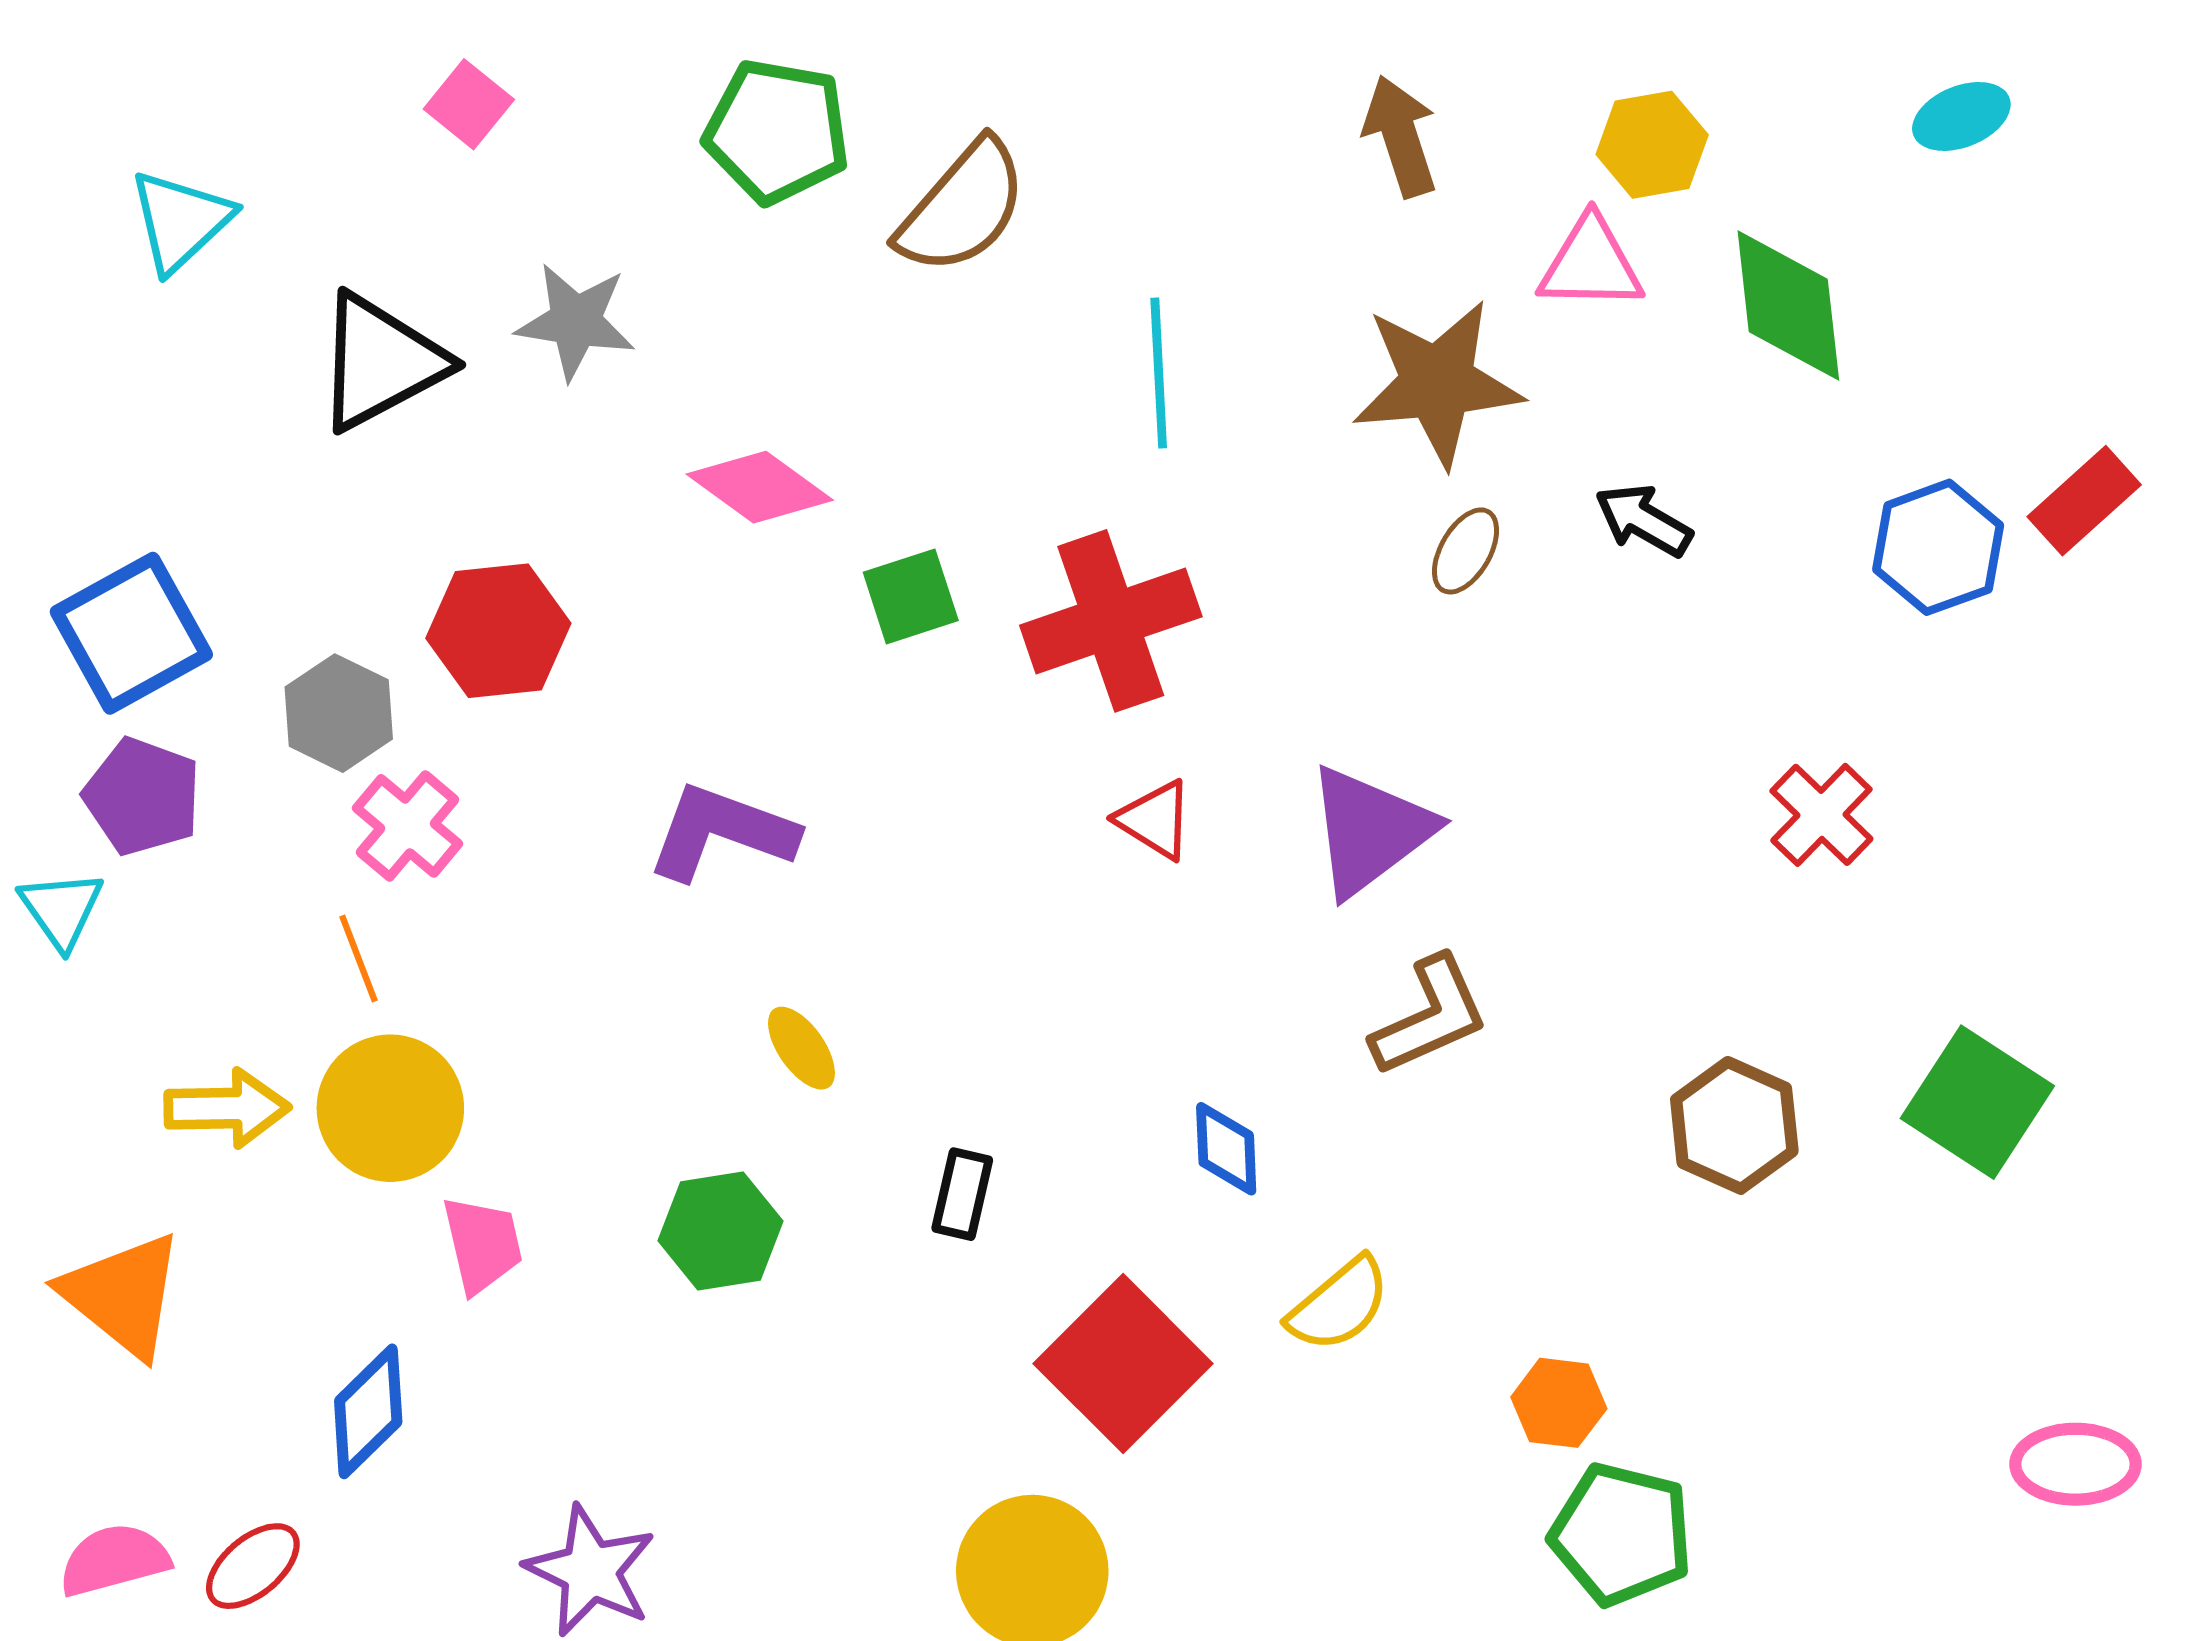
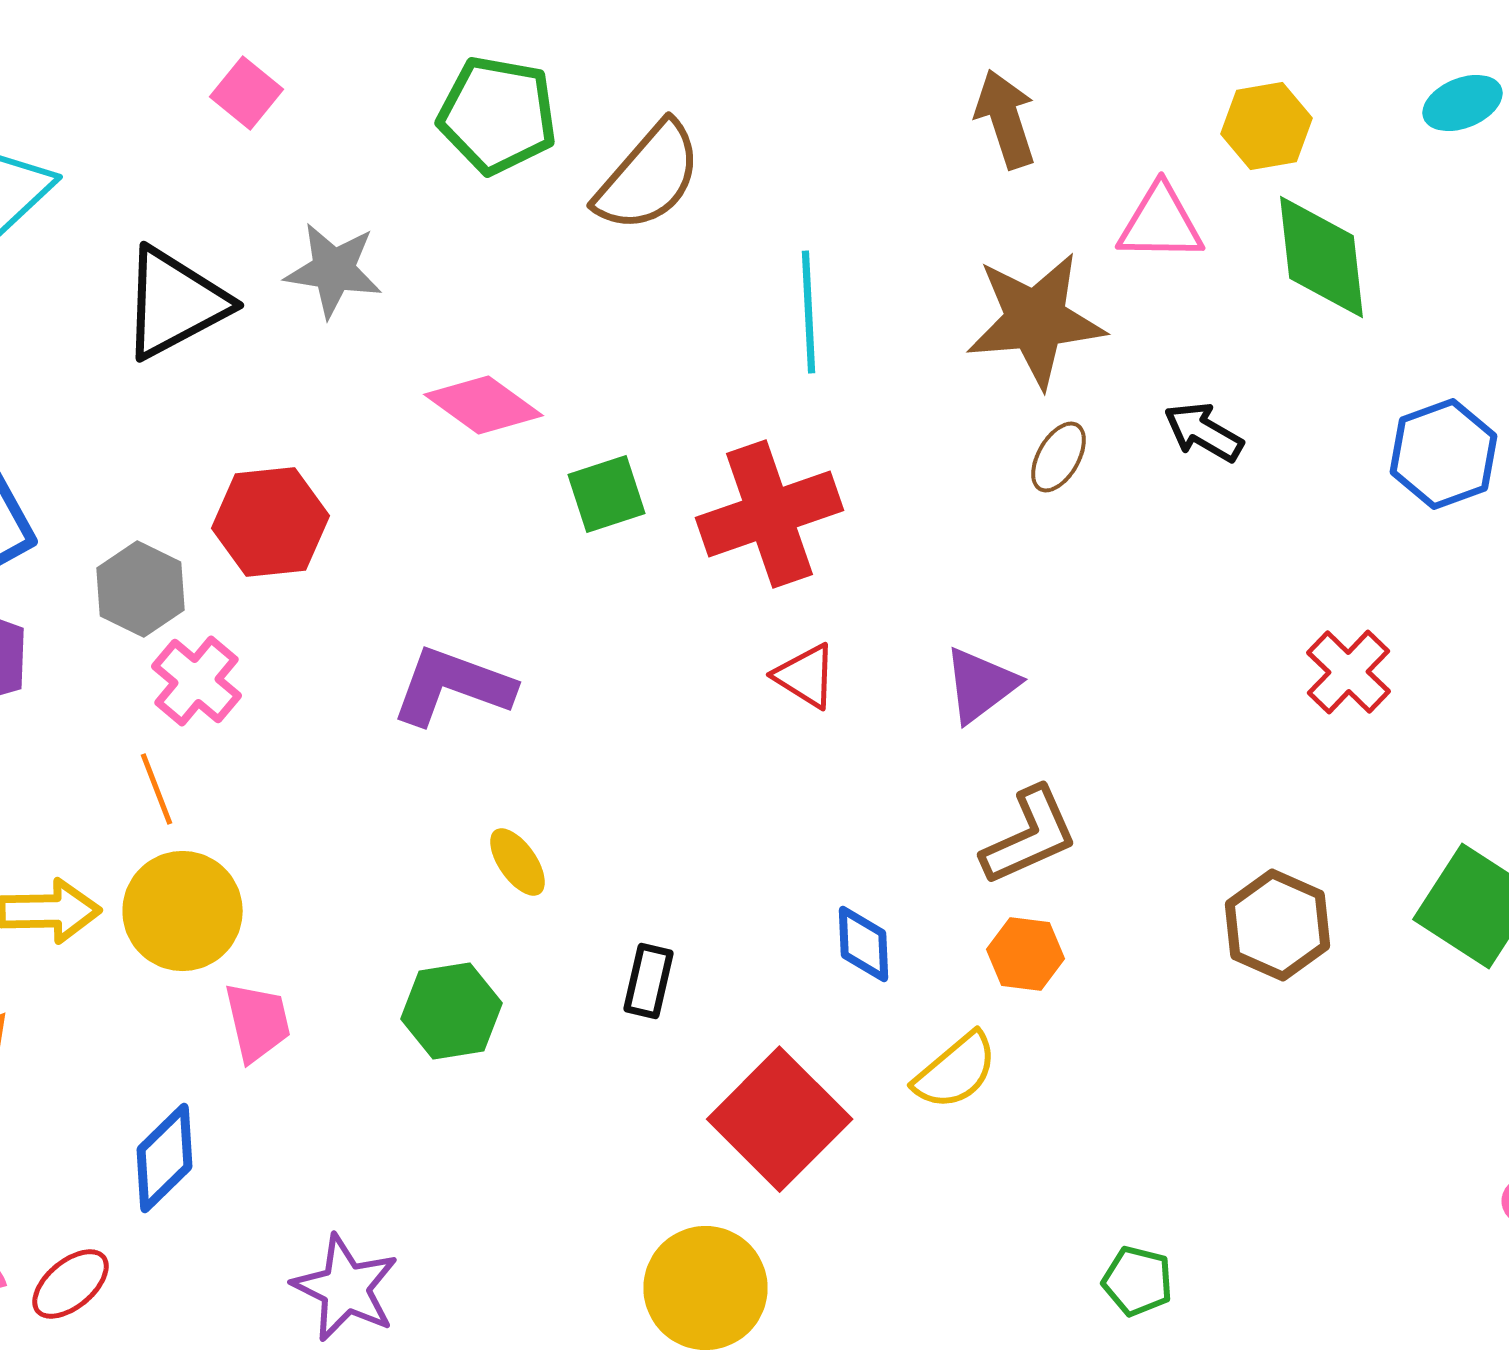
yellow hexagon: (1652, 145) -> (1266, 126), moved
purple triangle: (1370, 831) -> (980, 685), size x0.7
orange hexagon: (1559, 1403) -> (1026, 954), moved
green pentagon: (1621, 1534) -> (1138, 1281), moved, size x0.6

